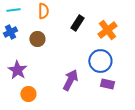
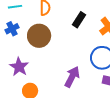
brown circle: (37, 39) -> (39, 36), size x1.5

